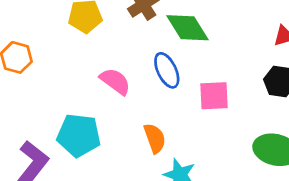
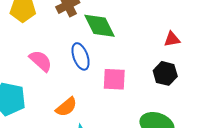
orange semicircle: (155, 138) -> (66, 107), turned 65

